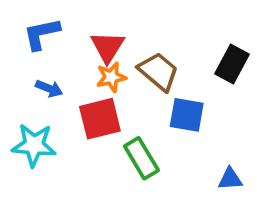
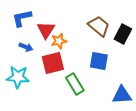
red triangle: (108, 47) -> (46, 30), moved
brown trapezoid: (158, 71) -> (99, 26), moved
blue triangle: (230, 179) -> (122, 95), size x1.5

